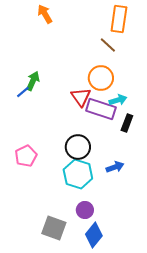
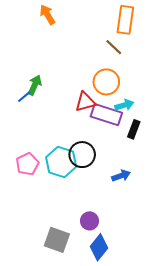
red triangle: (81, 97) -> (85, 102), turned 50
cyan hexagon: (78, 174) -> (61, 162), moved

